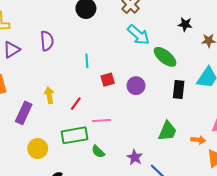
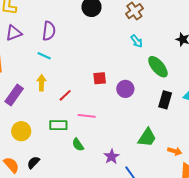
cyan arrow: (138, 35) -> (137, 41), size x0.6
cyan line: (87, 61) -> (44, 56), moved, turned -72
green rectangle: (74, 135) -> (58, 125), size x0.7

